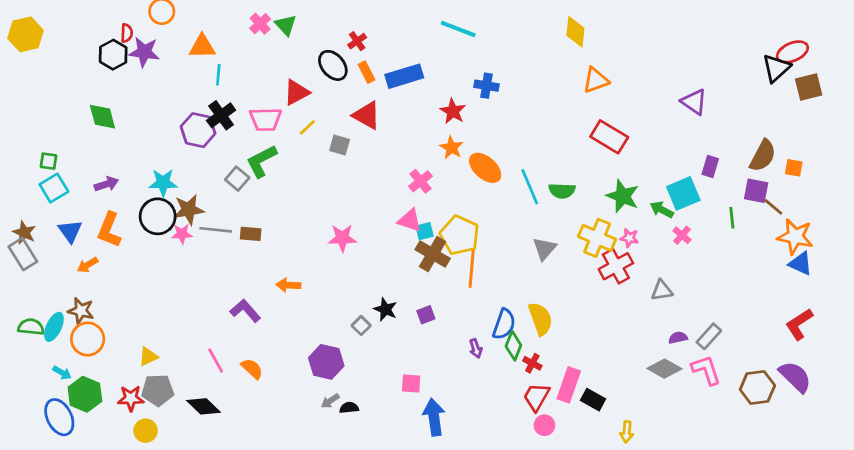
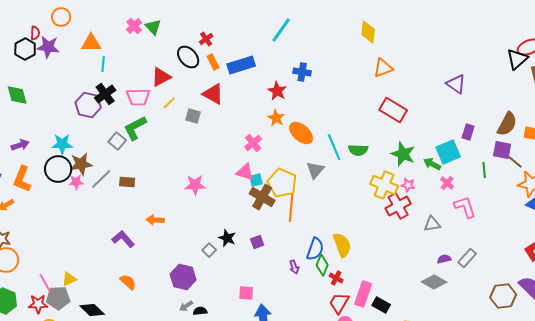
cyan line: (458, 29) -> (281, 30), turned -76
gray line: (216, 230) -> (101, 179), turned -50
gray triangle: (544, 249) -> (315, 170), moved
yellow triangle: (148, 357) -> (69, 279), moved
pink line: (216, 361) -> (45, 283), moved
pink L-shape: (706, 370) -> (465, 207), moved

